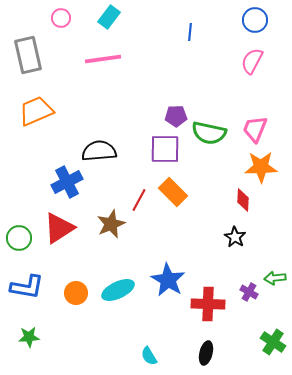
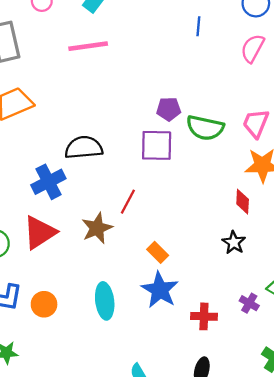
blue line: (190, 32) -> (198, 26), moved
orange rectangle: (173, 192) -> (158, 252), moved, size x0.7
cyan ellipse: (118, 290) -> (105, 301), turned -72
orange circle: (76, 293) -> (44, 304), moved
red cross: (208, 304) -> (204, 316), size x0.7

